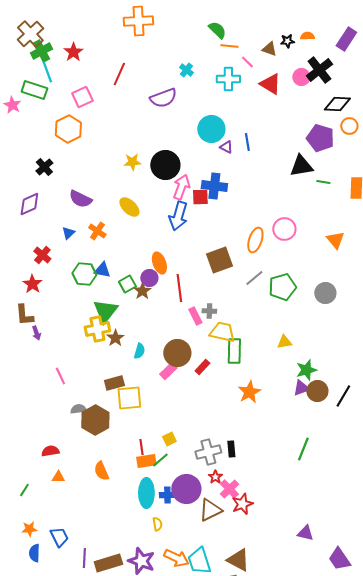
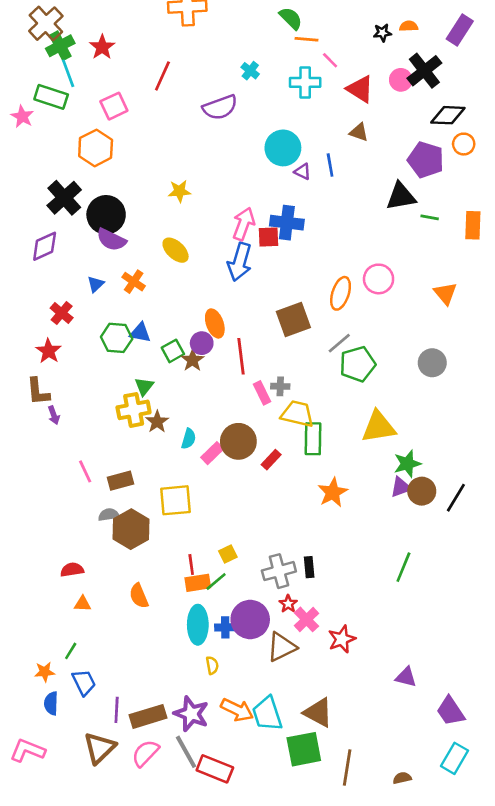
brown triangle: (269, 49) -> (359, 132), moved
black circle: (165, 165) -> (106, 215), moved
black cross: (44, 167) -> (64, 198), size x1.5
green pentagon: (282, 287) -> (358, 364), moved
green triangle: (105, 311) -> (144, 386), size x0.6
yellow triangle: (284, 342) -> (379, 427), size x1.8
pink rectangle: (168, 371) -> (212, 453), moved
brown rectangle: (114, 383) -> (121, 481), moved
green line: (24, 490) -> (71, 651), moved
red star: (242, 504) -> (342, 639), moved

